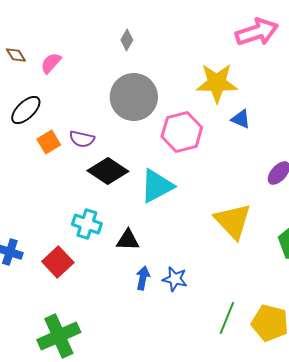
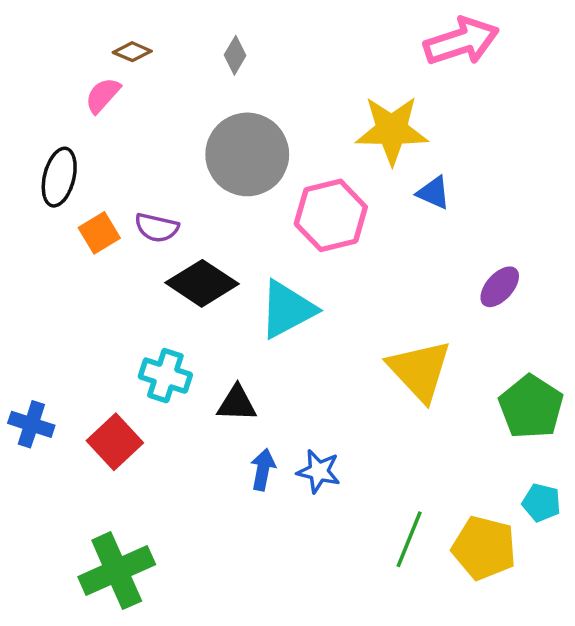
brown diamond: (16, 55) -> (132, 52), moved, turned -35
black ellipse: (26, 110) -> (59, 177), turned -32

